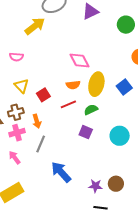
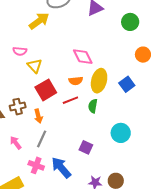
yellow triangle: (21, 86) -> (35, 66), moved
red square: (43, 95) -> (46, 90), size x1.5
green semicircle: (91, 110) -> (93, 106), turned -56
purple square: (86, 132) -> (86, 147), moved
pink cross: (17, 133) -> (36, 165), moved, turned 35
pink arrow: (15, 158) -> (16, 143), moved

